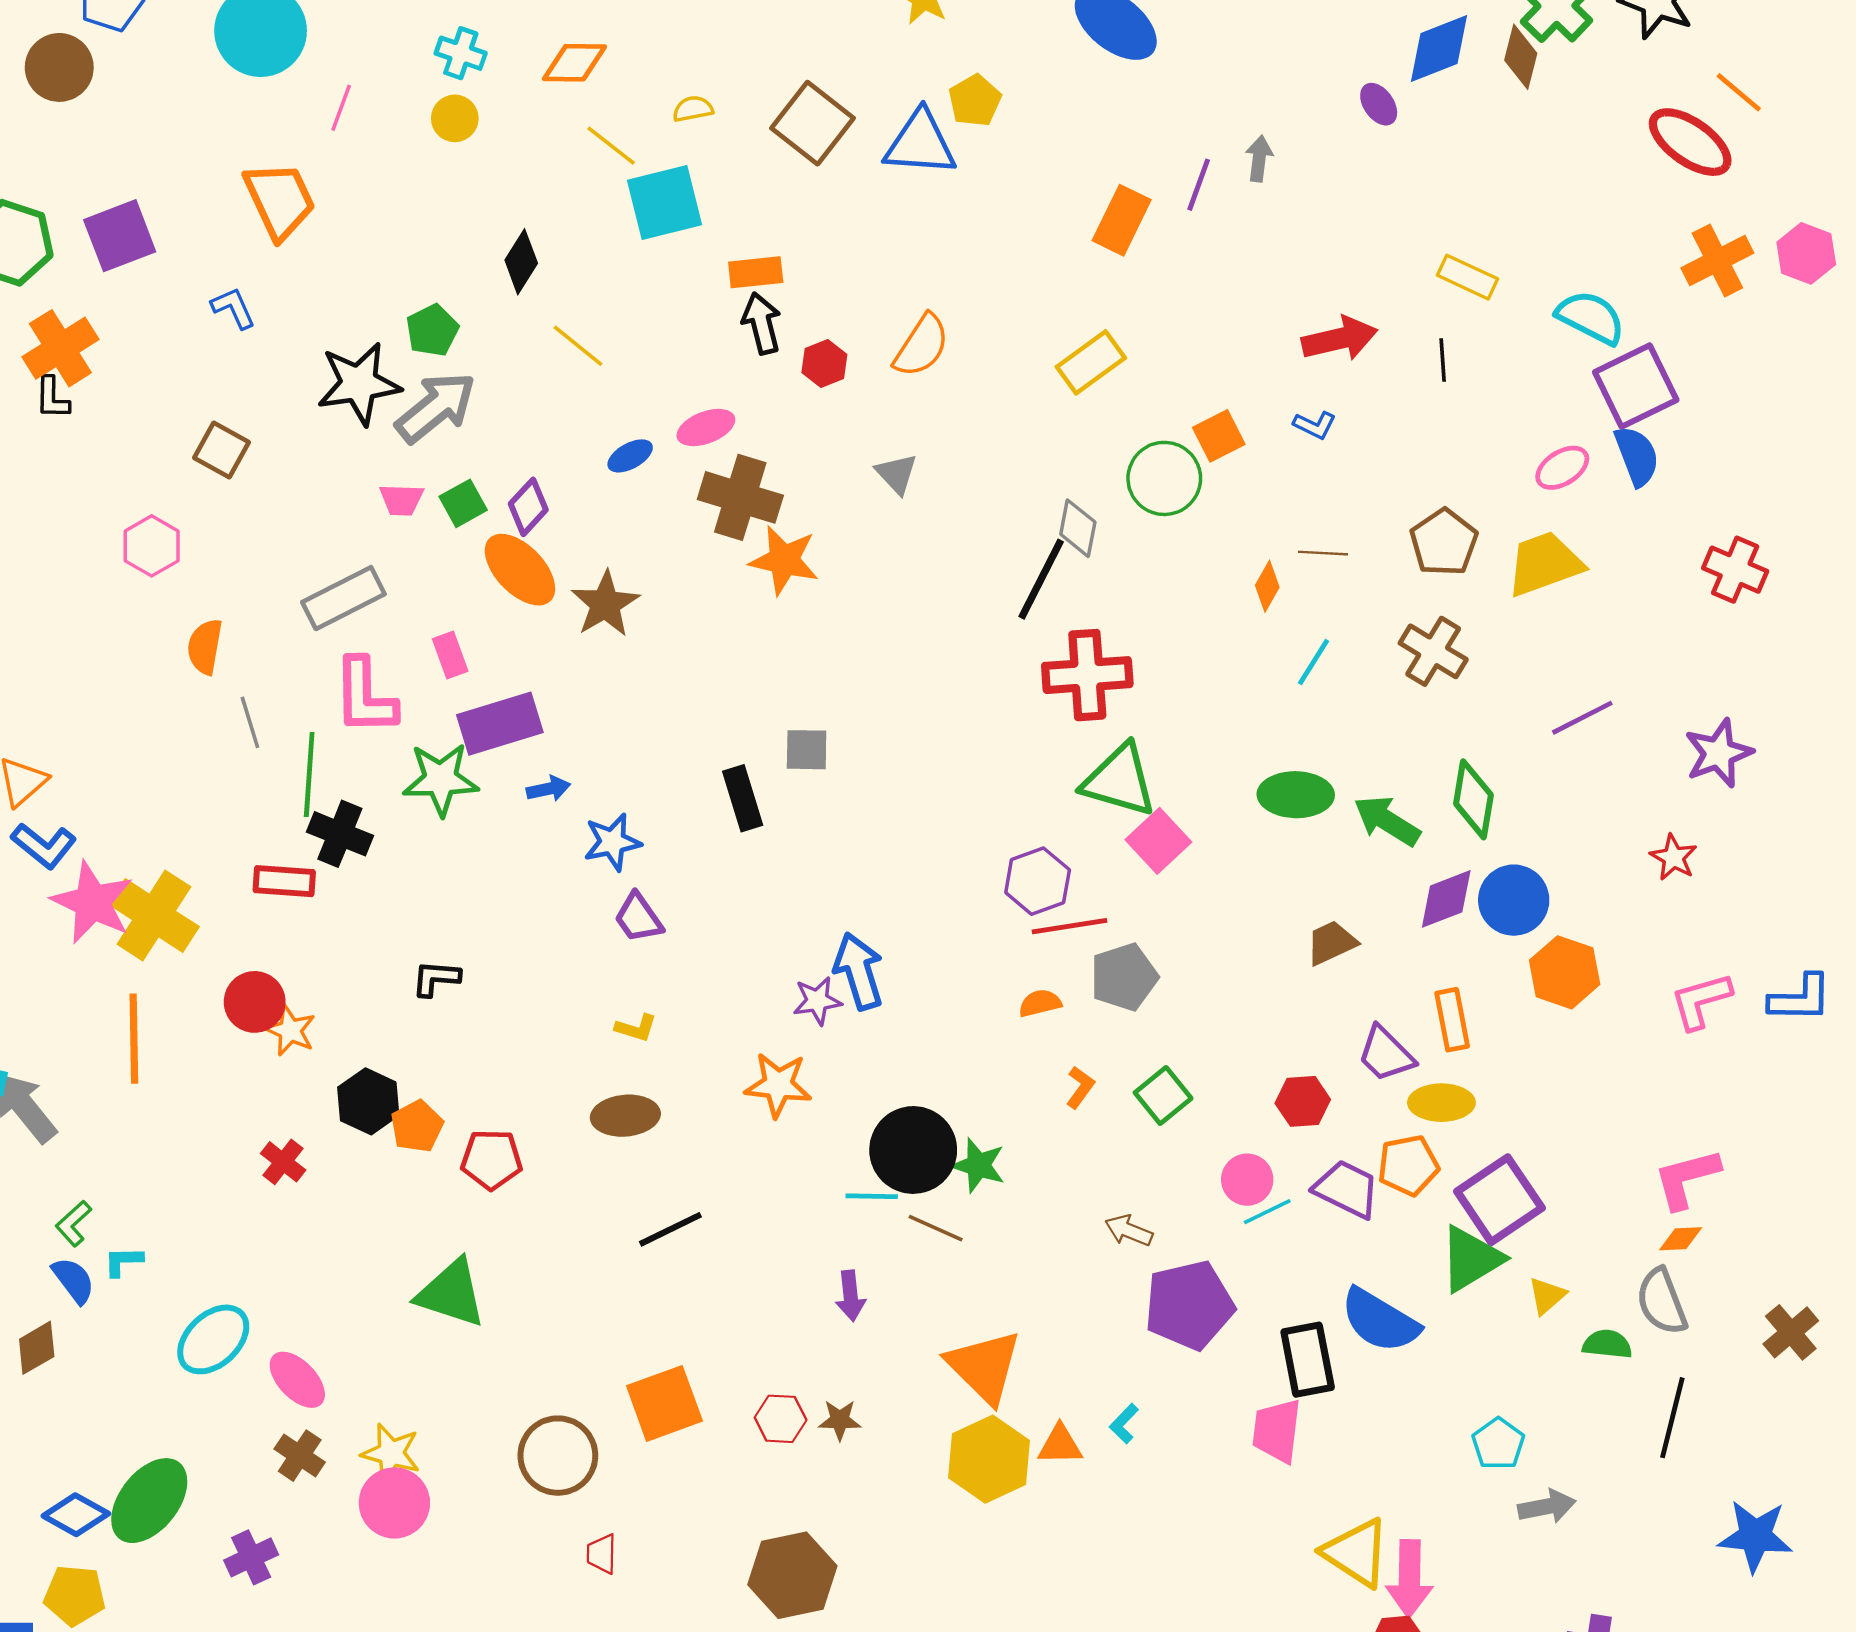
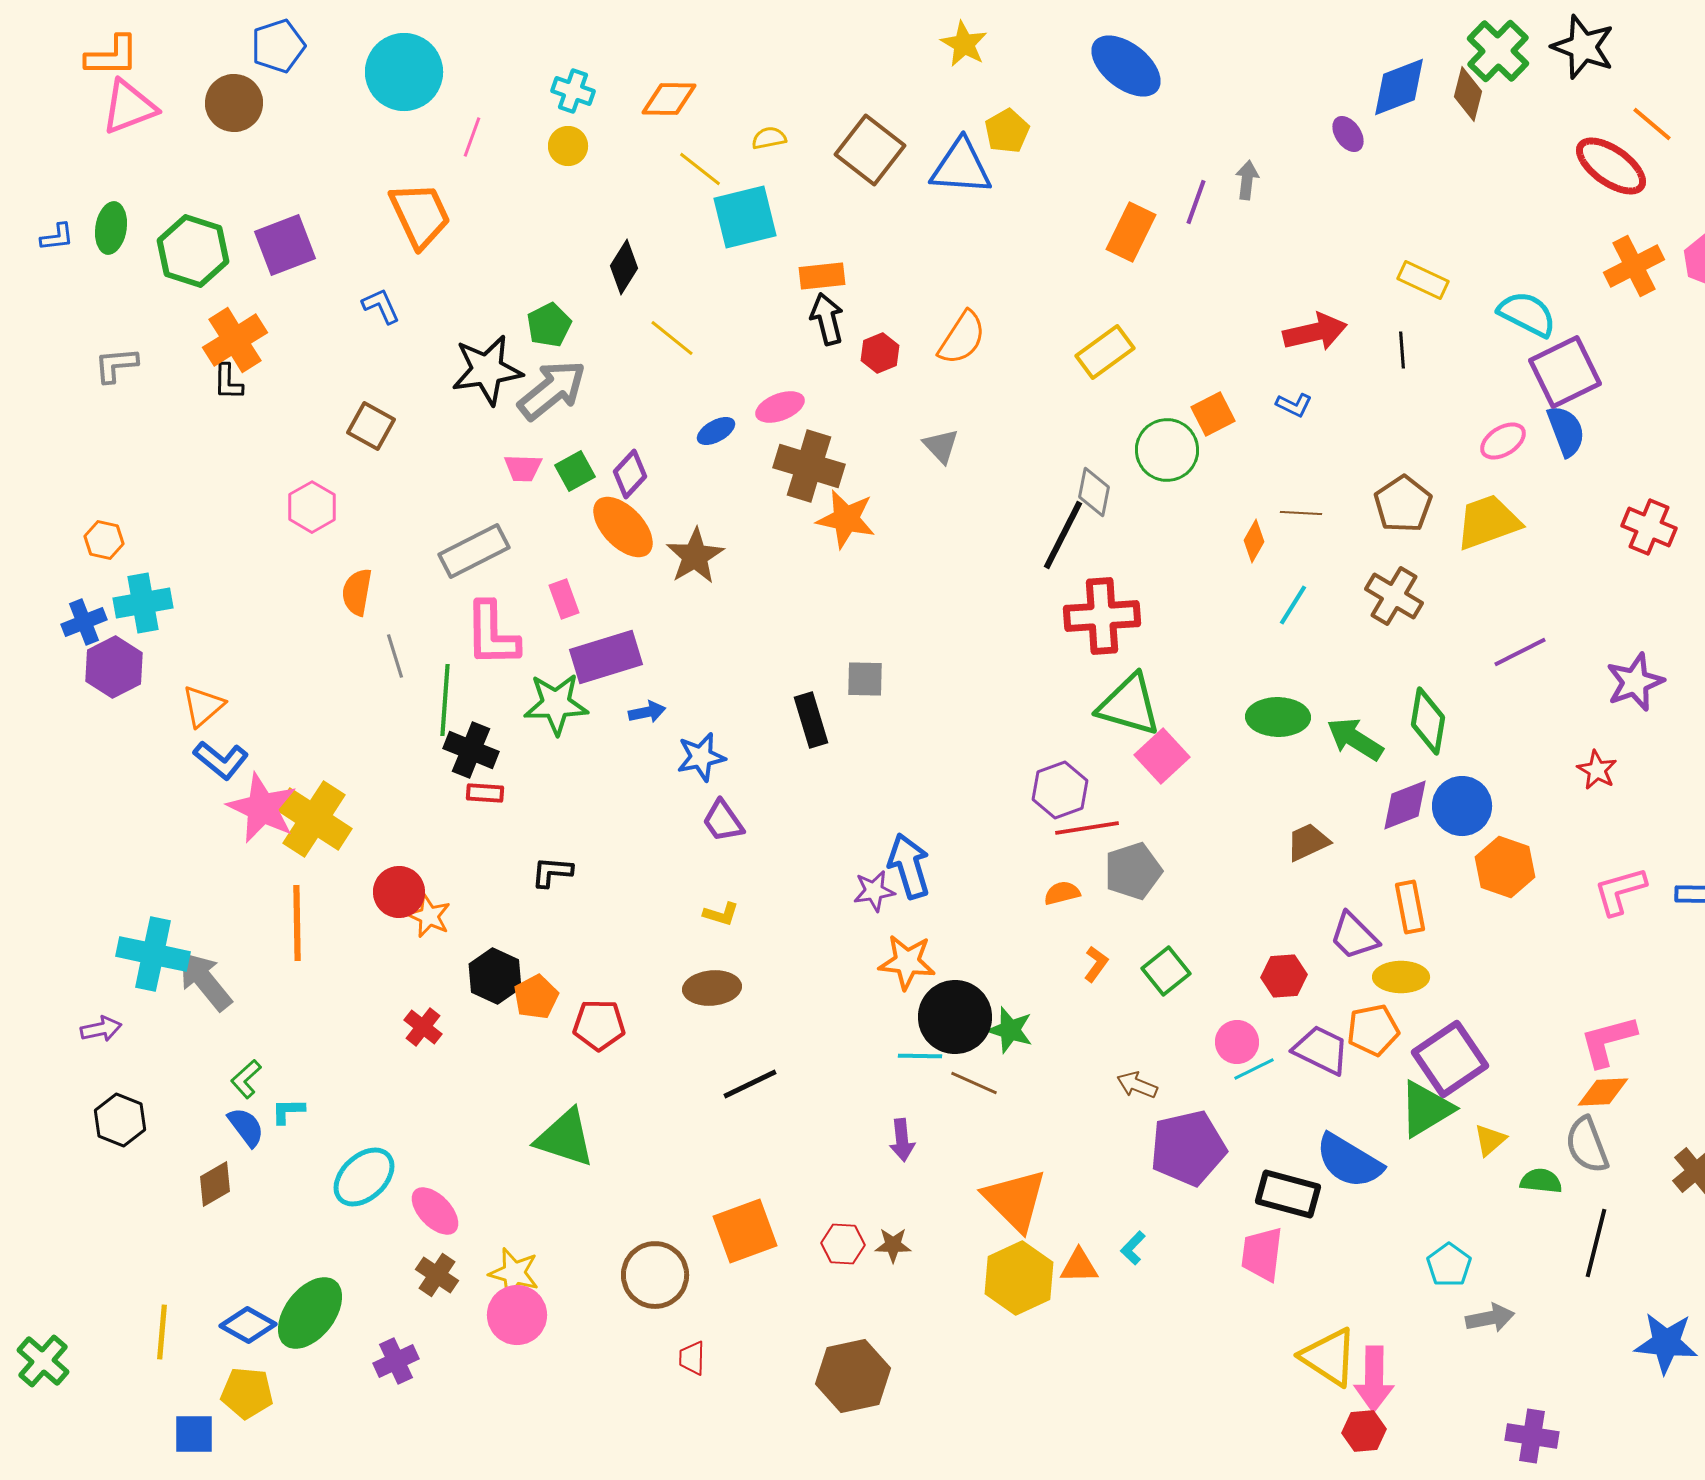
red rectangle: (284, 881) -> (485, 793), moved, size x0.7
orange star: (778, 1085) -> (907, 962), moved
orange diamond: (1681, 1239) -> (1603, 1092), size x1.4
black rectangle: (1308, 1360) -> (1288, 1194), turned -64

